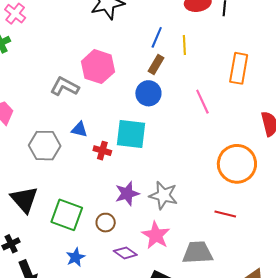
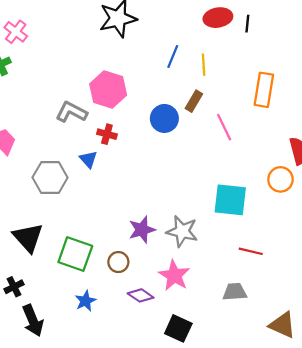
brown rectangle: (156, 65) -> (194, 101), moved
blue triangle: (79, 129) -> (88, 159), turned 36
cyan square: (131, 134) -> (230, 200), moved
red cross: (102, 151) -> (107, 134), moved
orange circle: (237, 164) -> (280, 179), moved, size x0.6
gray trapezoid: (198, 253) -> (235, 292), moved, size x0.7

